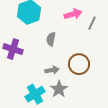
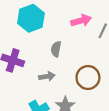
gray arrow: (52, 70) -> (47, 76), moved

